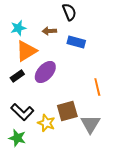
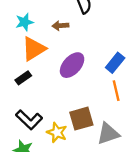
blue rectangle: (76, 42) -> (115, 63), moved, turned -66
purple ellipse: (45, 72) -> (72, 65), moved
gray triangle: (90, 124) -> (108, 134), turned 40

